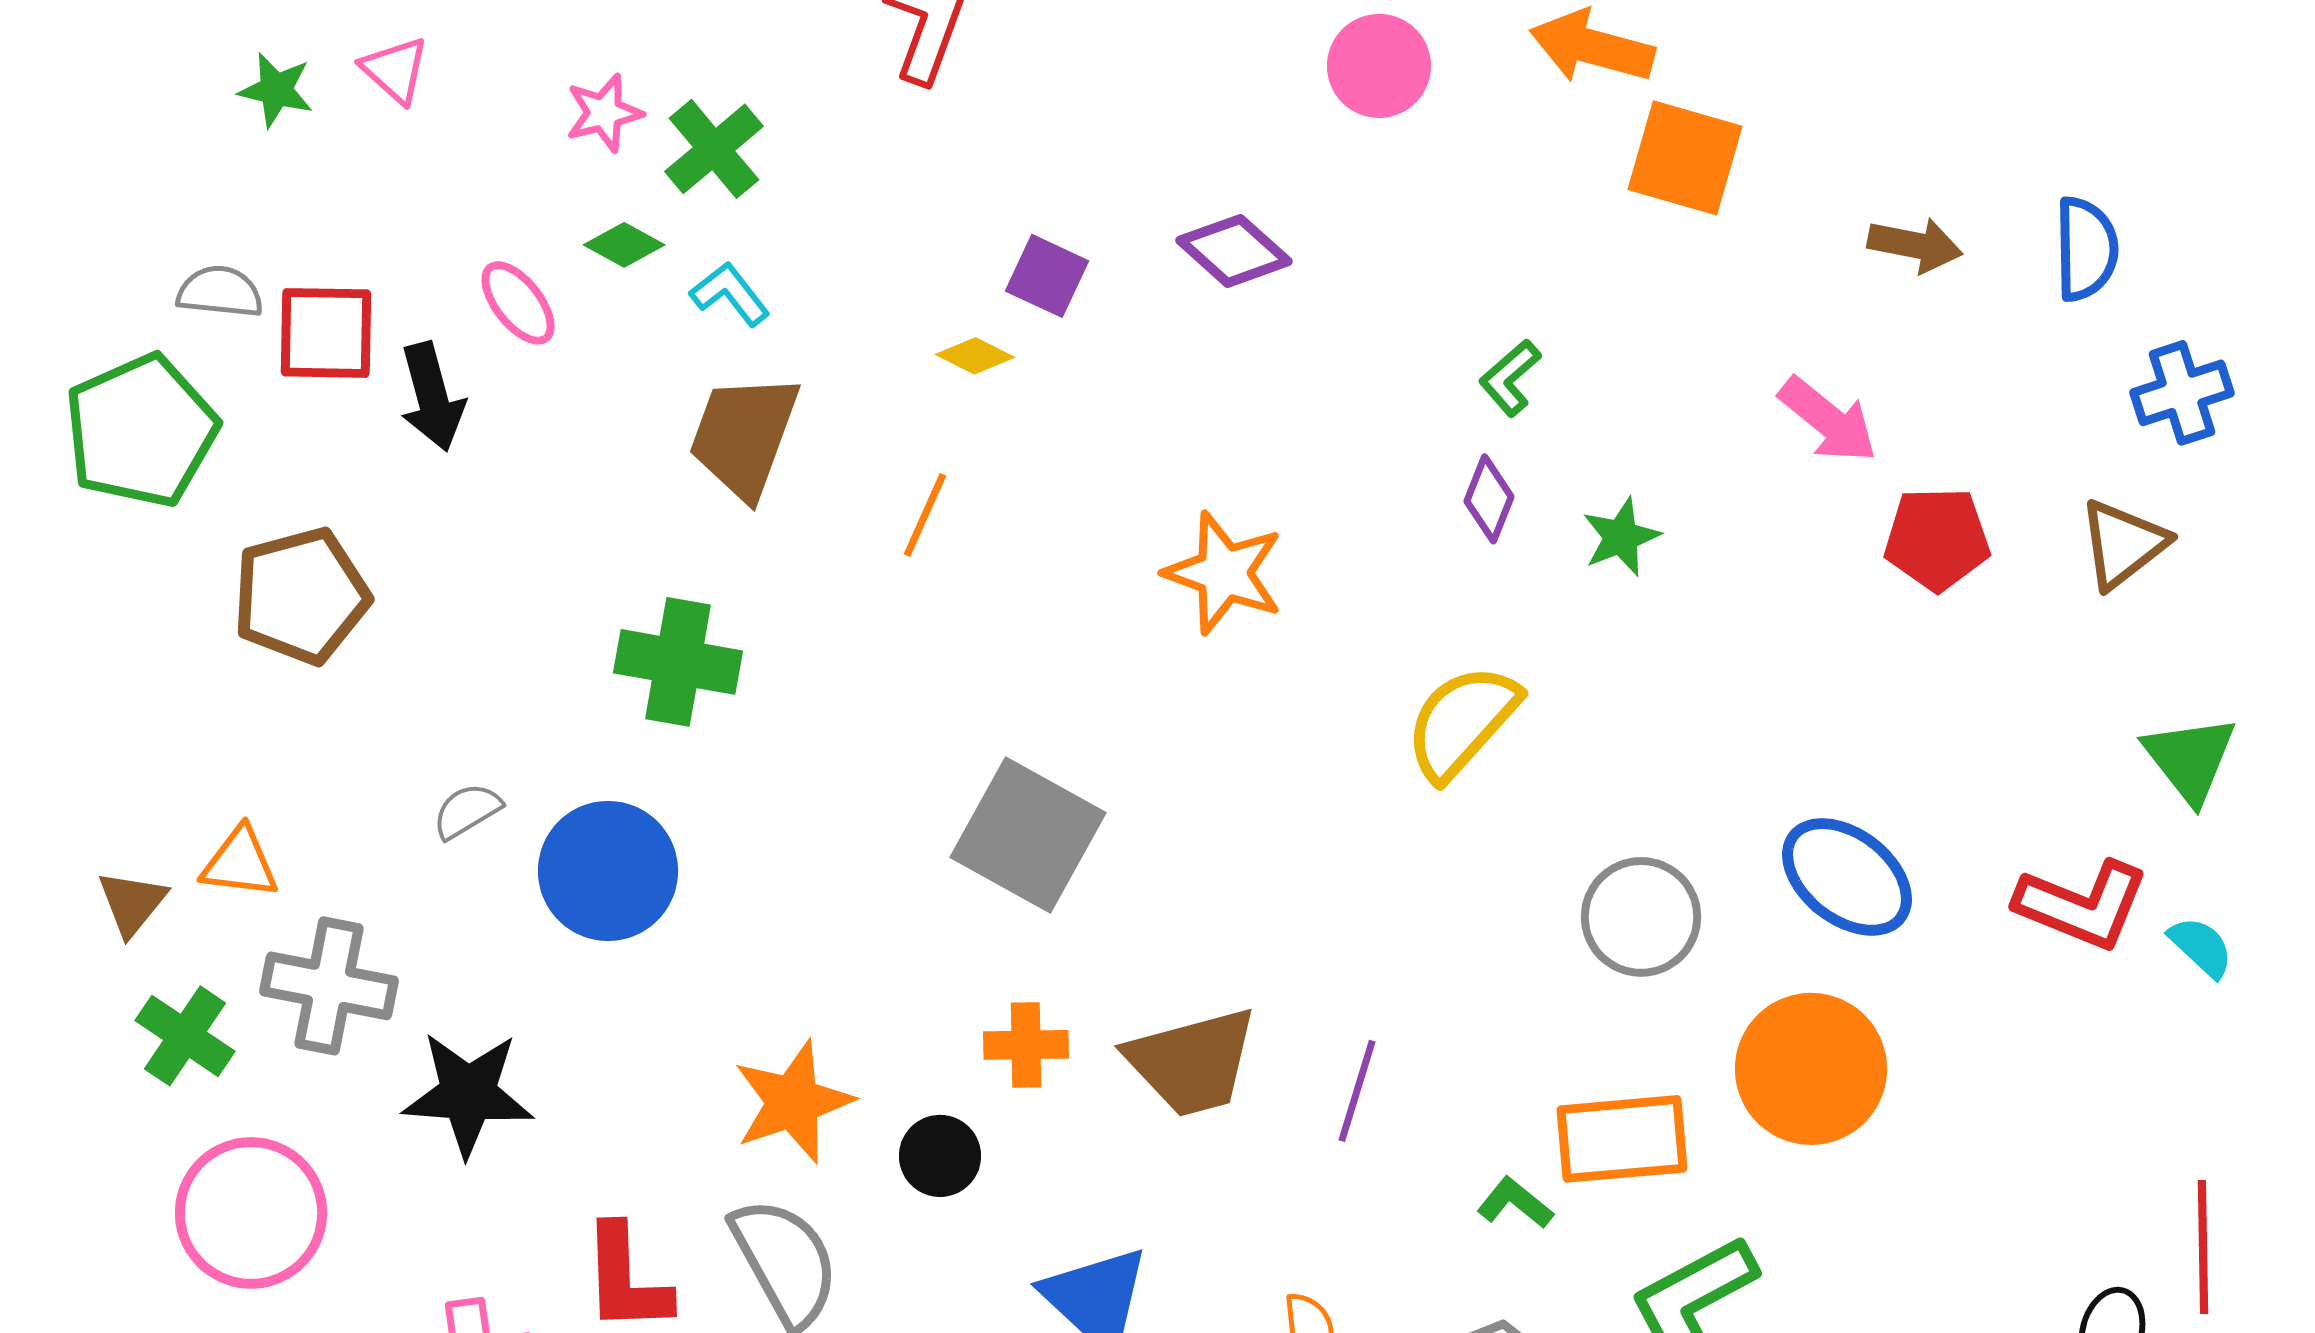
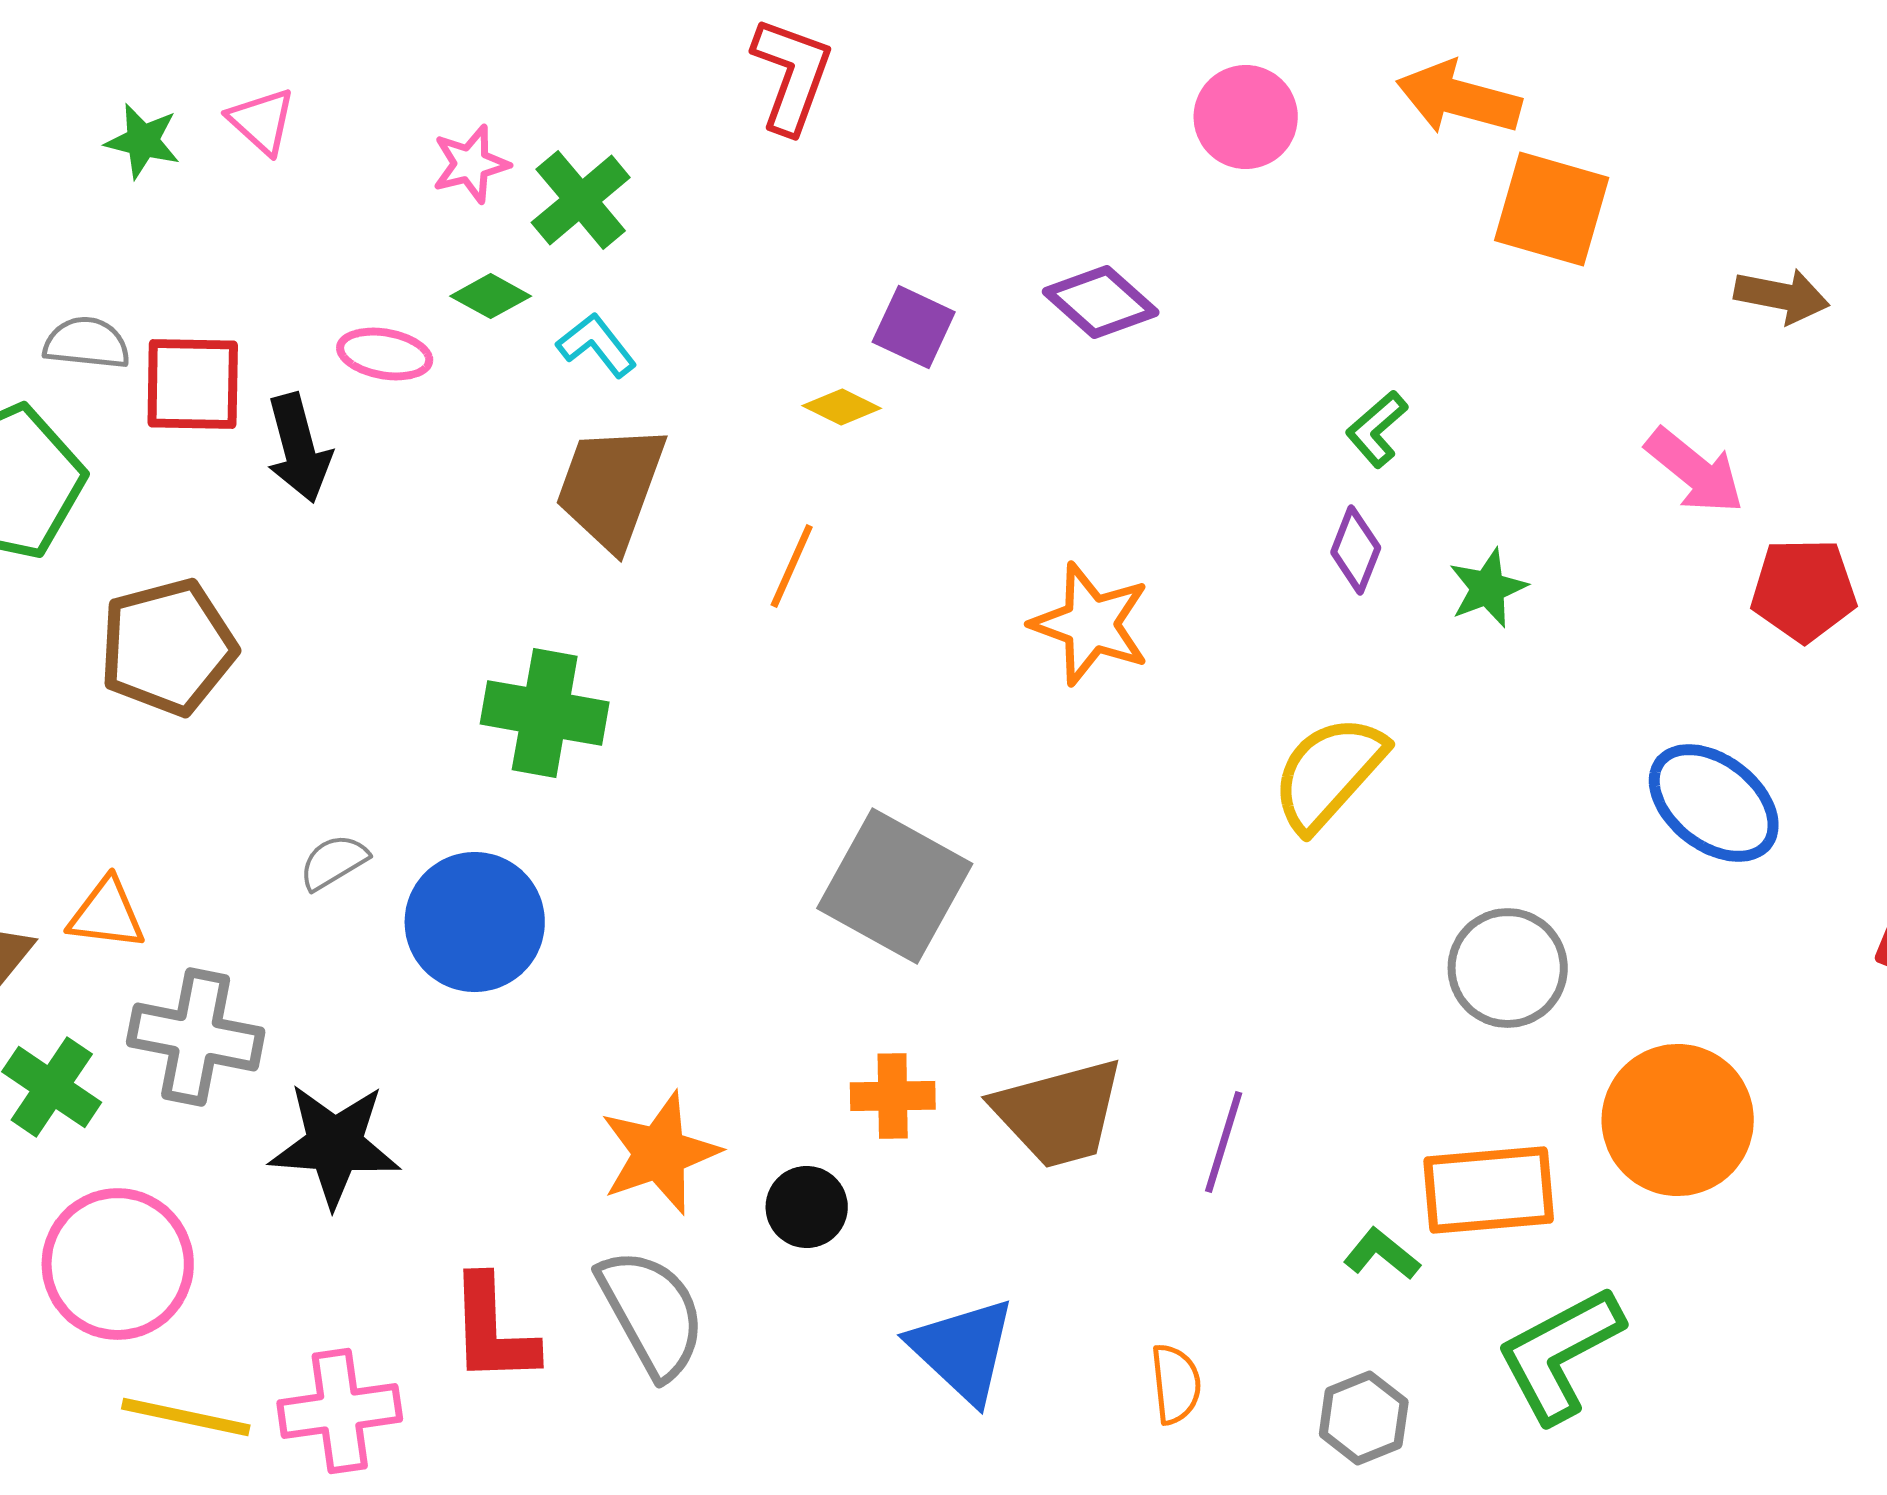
pink ellipse: (518, 303) -> (385, 354), turned -42
blue ellipse: (1847, 877) -> (1714, 803), moved

